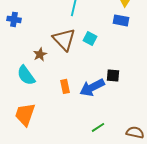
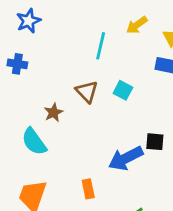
brown triangle: (64, 39) -> (87, 92), size x0.7
orange rectangle: (65, 86) -> (88, 189), moved

